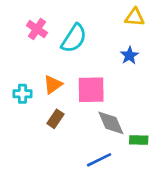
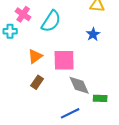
cyan cross: (22, 94) -> (10, 31), moved

